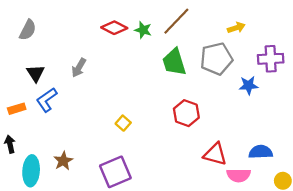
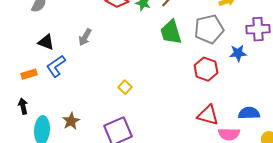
black triangle: (36, 73) -> (46, 42), turned -36
red hexagon: (186, 113) -> (206, 69), moved

